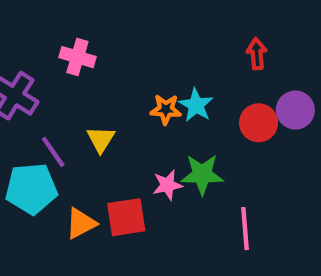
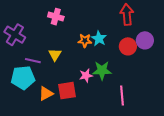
red arrow: (257, 54) -> (127, 14), size x1.5
pink cross: (77, 57) -> (56, 17), moved
purple line: (53, 152) -> (33, 61), turned -42

